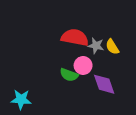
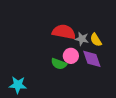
purple diamond: (104, 84) -> (92, 59), moved

